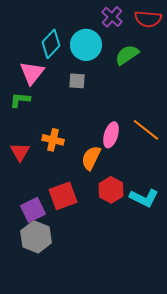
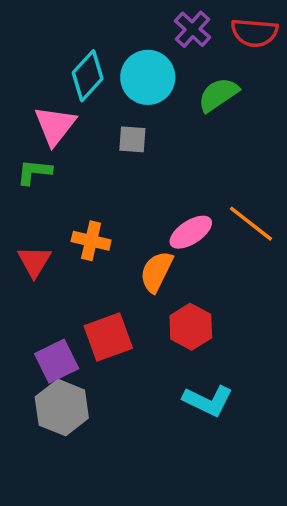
pink ellipse: (111, 135) -> (191, 232), turned 40
cyan L-shape: (144, 198) -> (208, 401), moved

